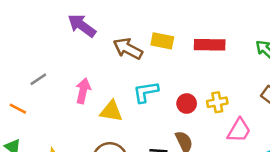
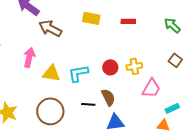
red rectangle: (210, 45) -> (128, 21), size x0.6
brown arrow: (128, 49) -> (50, 28), moved
cyan L-shape: (146, 92) -> (78, 73), moved

